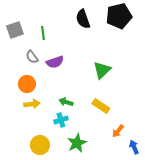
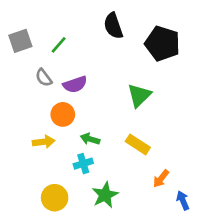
black pentagon: (119, 16) -> (162, 44), moved, turned 30
green line: (43, 33) -> (59, 45), turned 48
orange circle: (27, 84) -> (63, 114), moved

